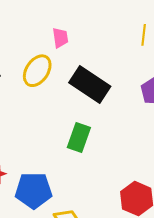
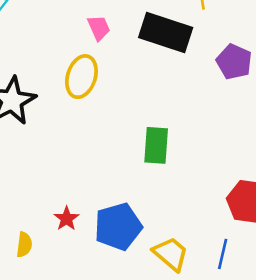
black rectangle: (90, 85) -> (166, 32), moved

